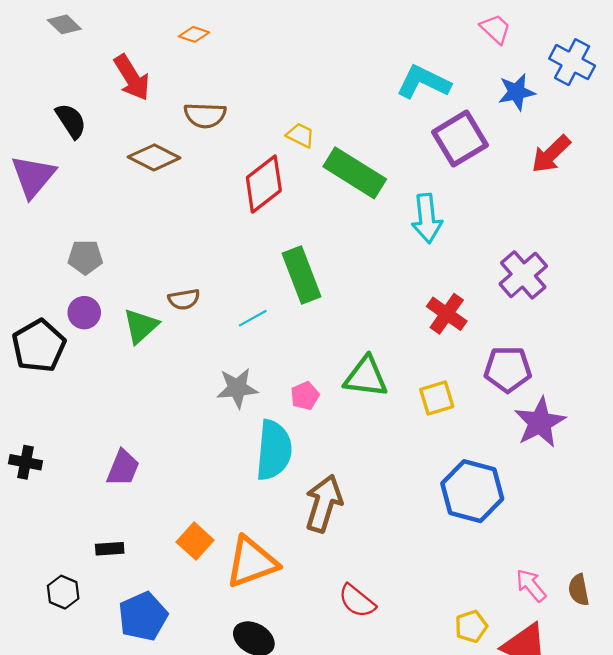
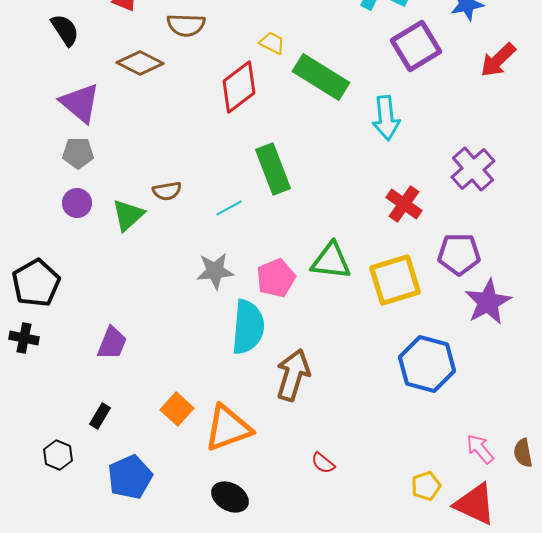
purple triangle: (33, 176) -> (80, 103), moved, turned -30
black pentagon: (39, 346) -> (36, 283), moved
pink pentagon: (305, 396) -> (276, 278), size x1.5
yellow square: (437, 398) -> (395, 280), size x1.6
black rectangle: (110, 549) -> (100, 416), turned -55
red semicircle: (357, 601) -> (323, 463), size x0.7

